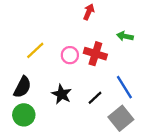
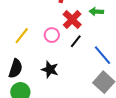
red cross: (95, 54) -> (72, 20), moved, turned 36
black line: (95, 98) -> (76, 41), moved

